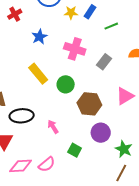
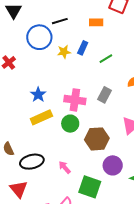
blue star: (39, 37) -> (38, 95), moved
pink cross: (75, 49) -> (75, 100), moved
yellow rectangle: (38, 74) -> (41, 117), turned -65
green square: (75, 150) -> (90, 187), size x1.6

